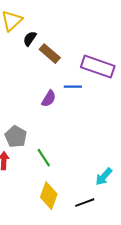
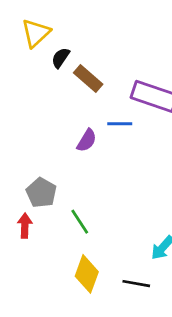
black line: (85, 203) -> (136, 284), turned 30

